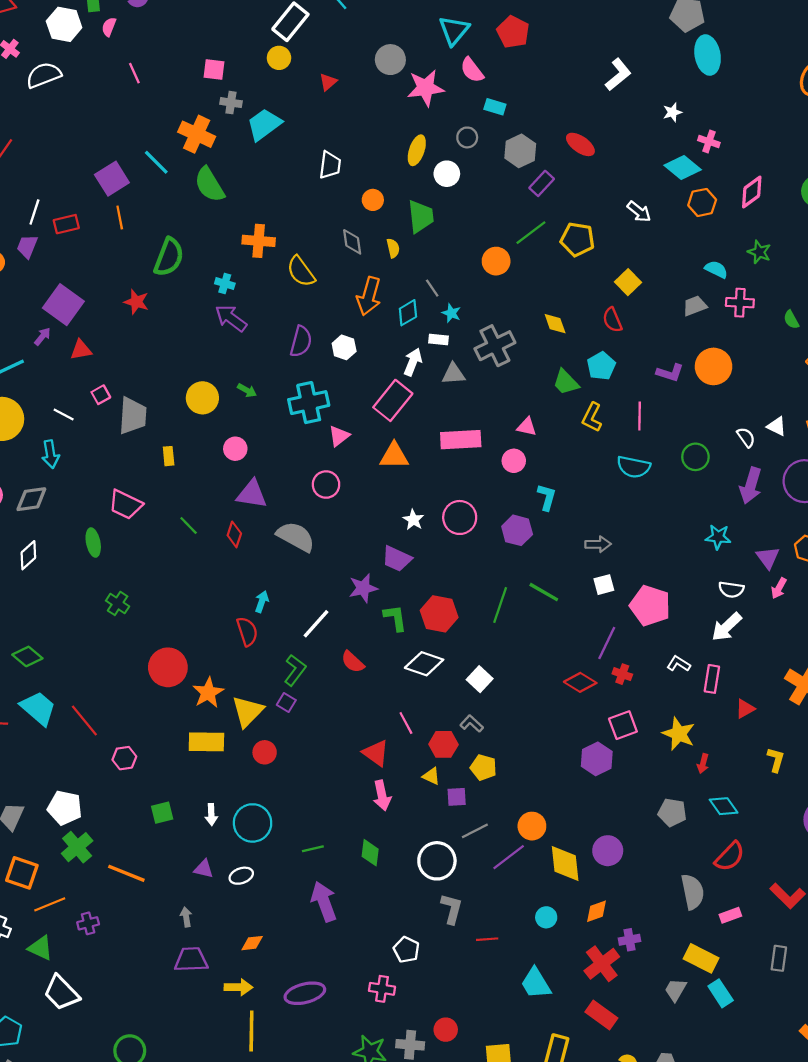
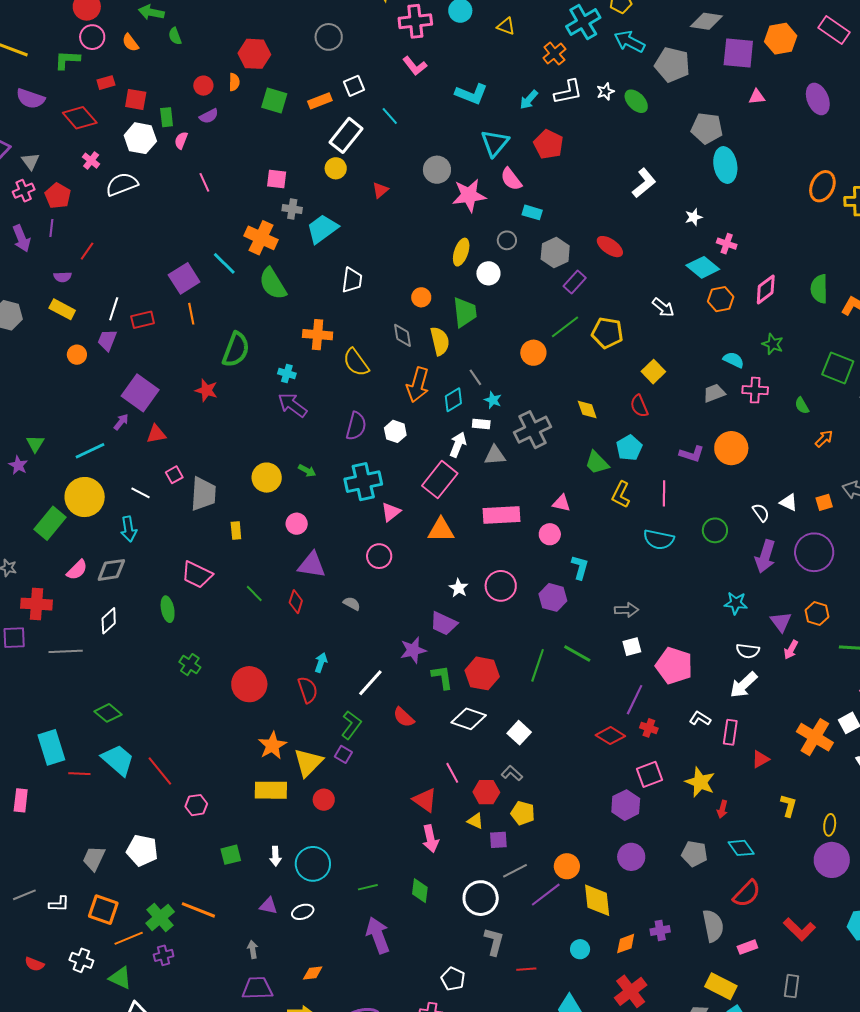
white trapezoid: (330, 165) -> (352, 280), moved
yellow semicircle: (393, 248) -> (440, 341), size x1.6
gray semicircle: (296, 537) -> (352, 604), size x0.5
red circle: (168, 667) -> (249, 684), moved
green cross: (77, 847) -> (160, 918), moved
purple circle: (608, 851) -> (631, 857), moved
purple cross: (629, 940) -> (660, 930), moved

